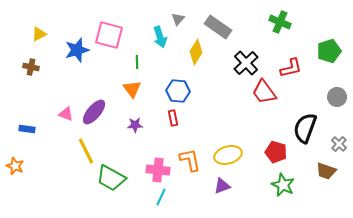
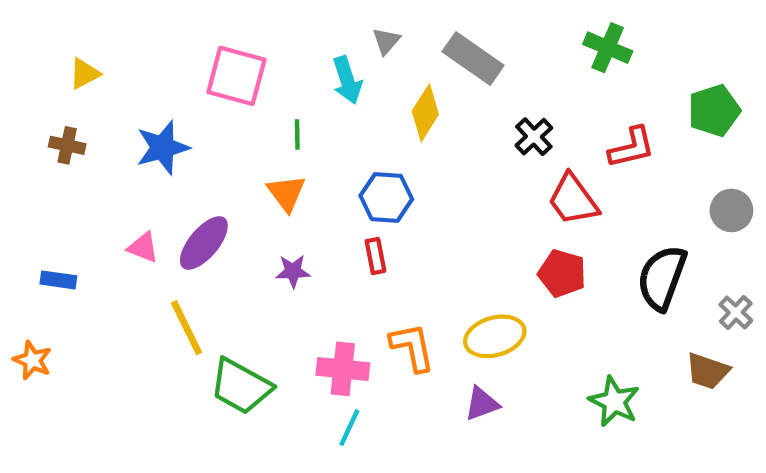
blue star: (77, 50) -> (163, 147), moved
black cross: (246, 63) -> (534, 137), size x0.7
red pentagon: (276, 152) -> (562, 273), moved

